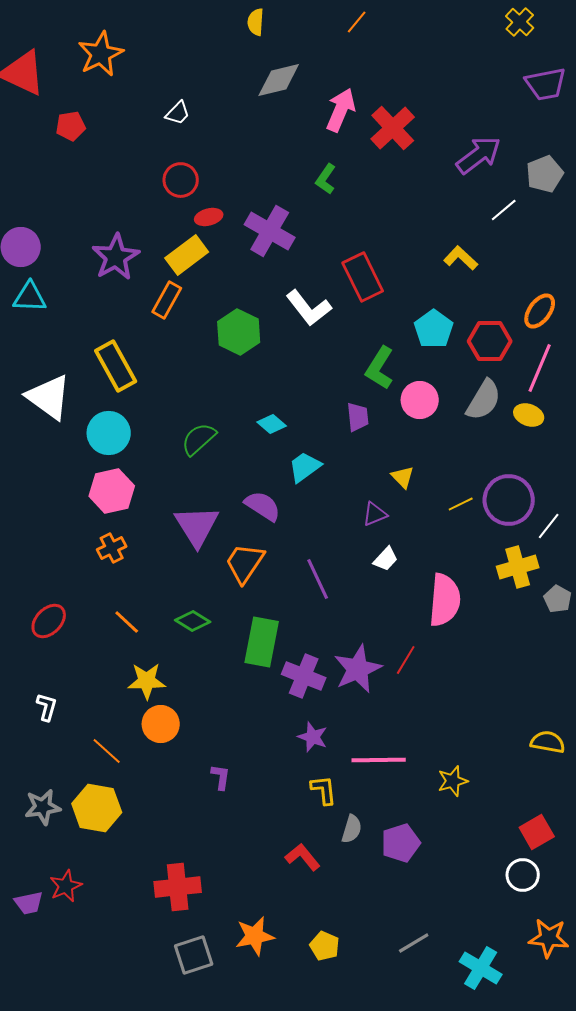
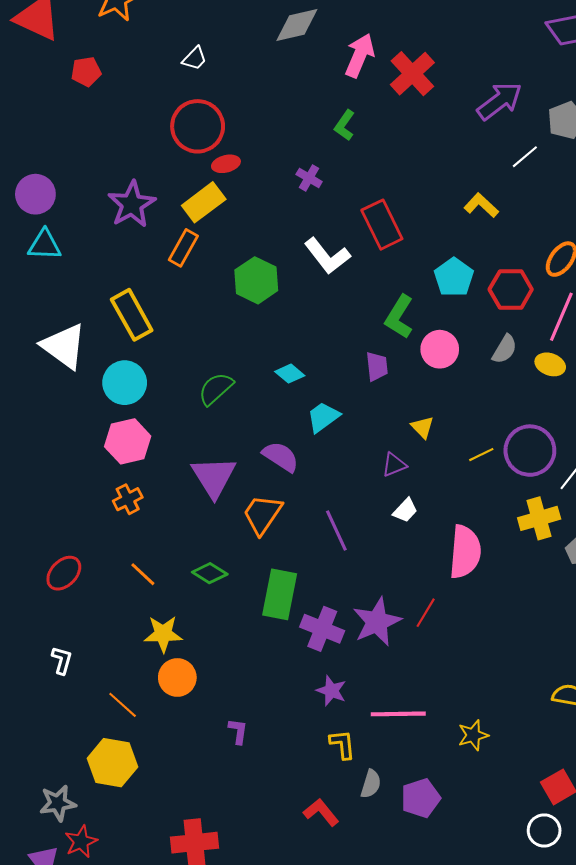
red circle: (181, 180) -> (198, 126), size x1.5
purple cross: (270, 231) -> (309, 178), moved, size x0.5
gray semicircle: (484, 400) -> (505, 349), size x0.7
gray star: (43, 807) -> (58, 803), moved

